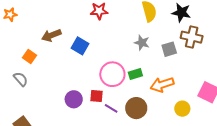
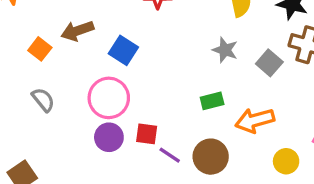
gray square: (169, 49) -> (269, 63), turned -35
orange square: (29, 57) -> (40, 49), moved
pink circle: (112, 74) -> (109, 98), moved
gray semicircle: (21, 79) -> (43, 100), moved

